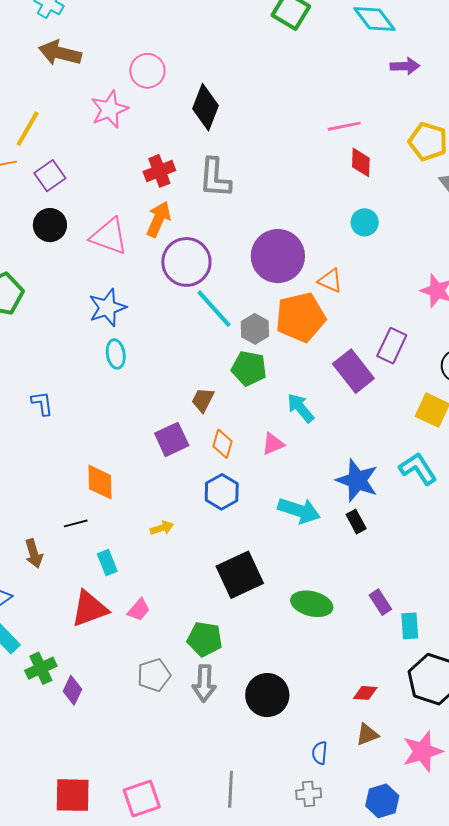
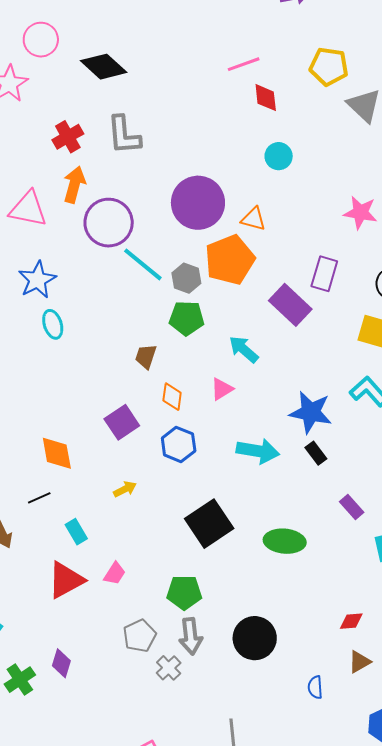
black diamond: (205, 107) -> (104, 67), turned -60
purple square: (172, 439) -> (122, 422), moved
purple rectangle: (380, 602) -> (352, 507), moved
green cross: (41, 668) -> (20, 680), moved
gray cross: (309, 794) -> (169, 668), moved, turned -30

